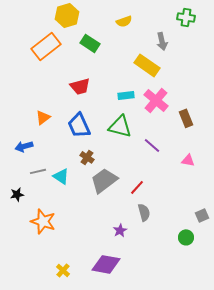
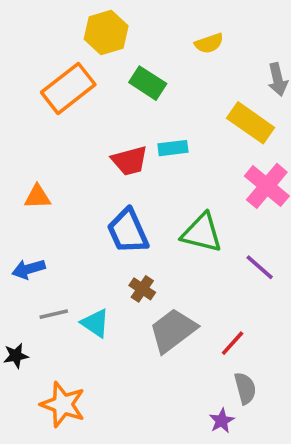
cyan rectangle: (126, 95) -> (173, 148), moved
orange triangle: (43, 117) -> (38, 197), moved, turned 35
purple star: (120, 230) -> (222, 421), moved

